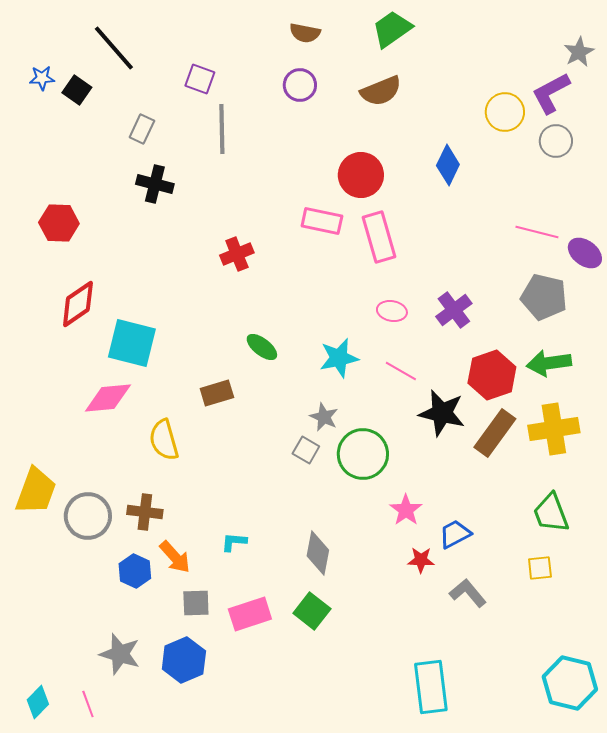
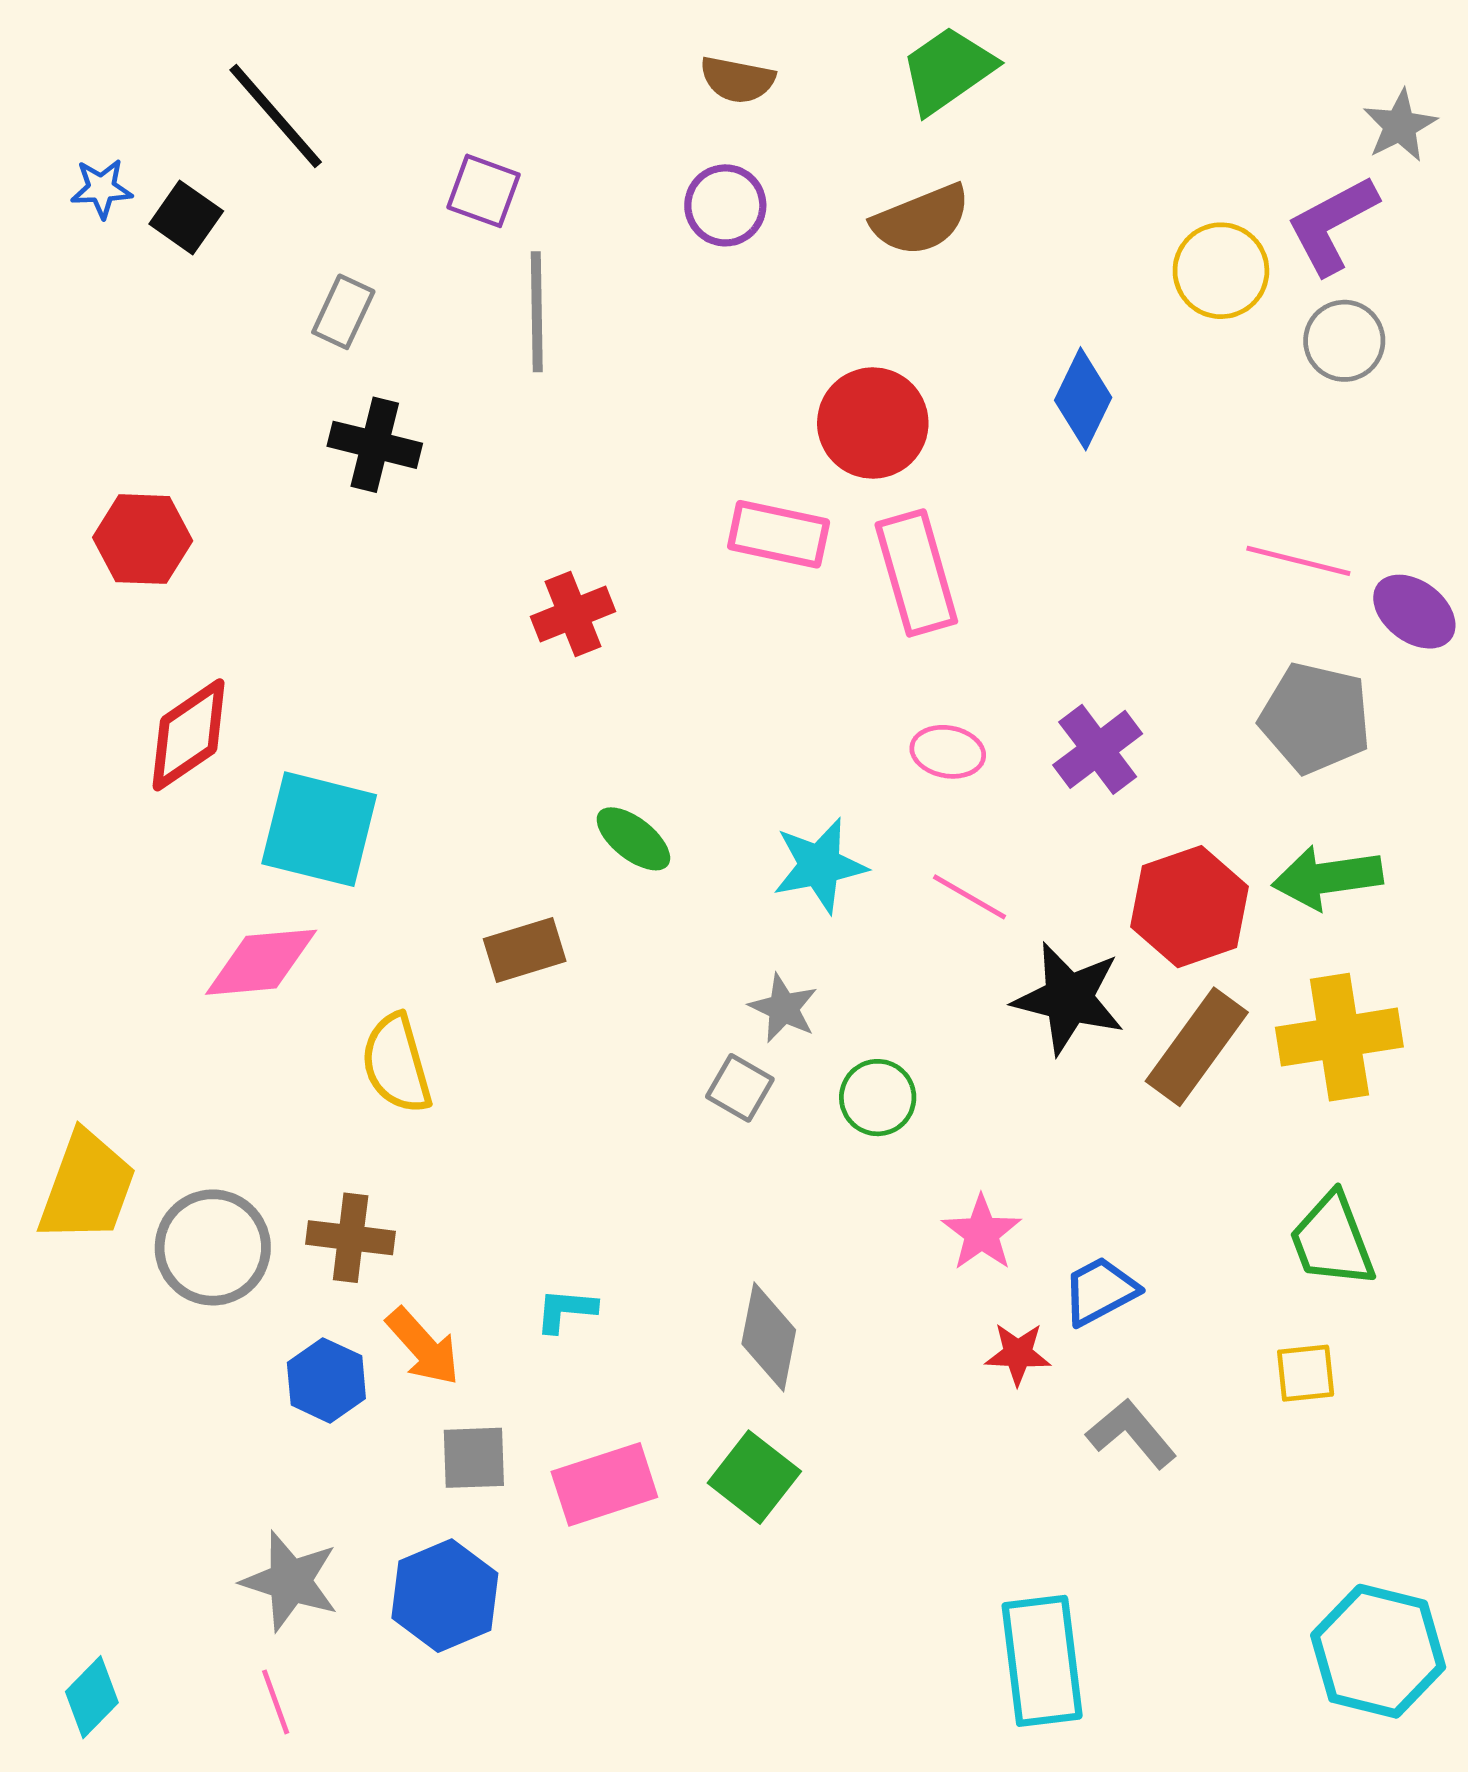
green circle: (363, 454) -> (878, 1098), size x0.6
pink line: (88, 704) -> (276, 1702), moved

